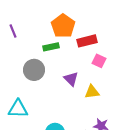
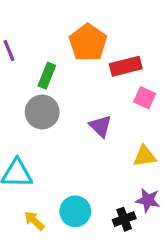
green rectangle: (51, 47) -> (47, 76), moved, turned -56
yellow triangle: (92, 92) -> (145, 156), moved

